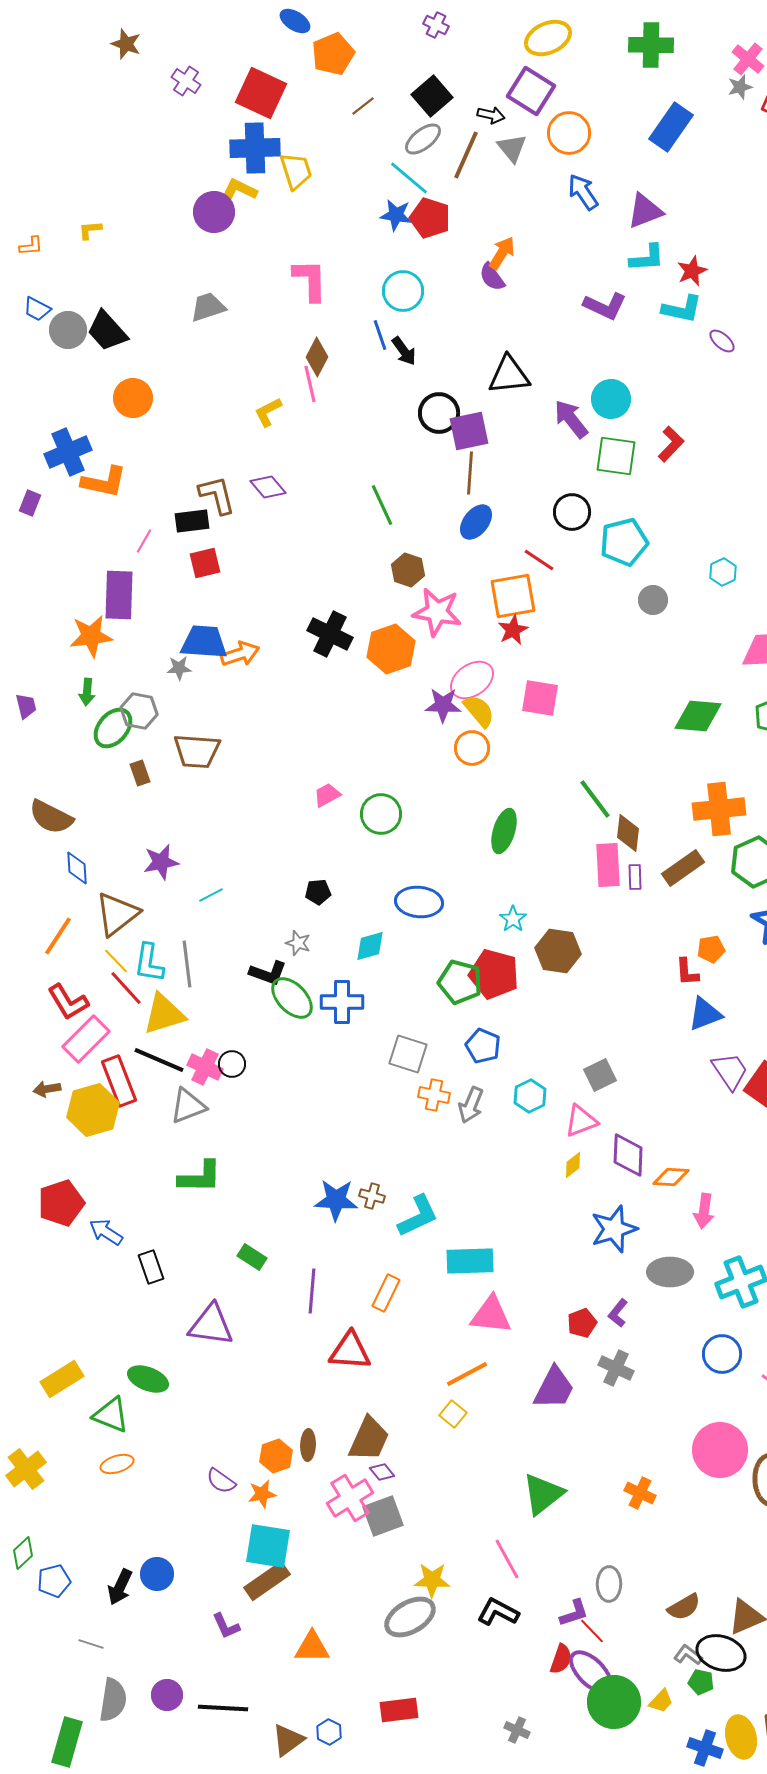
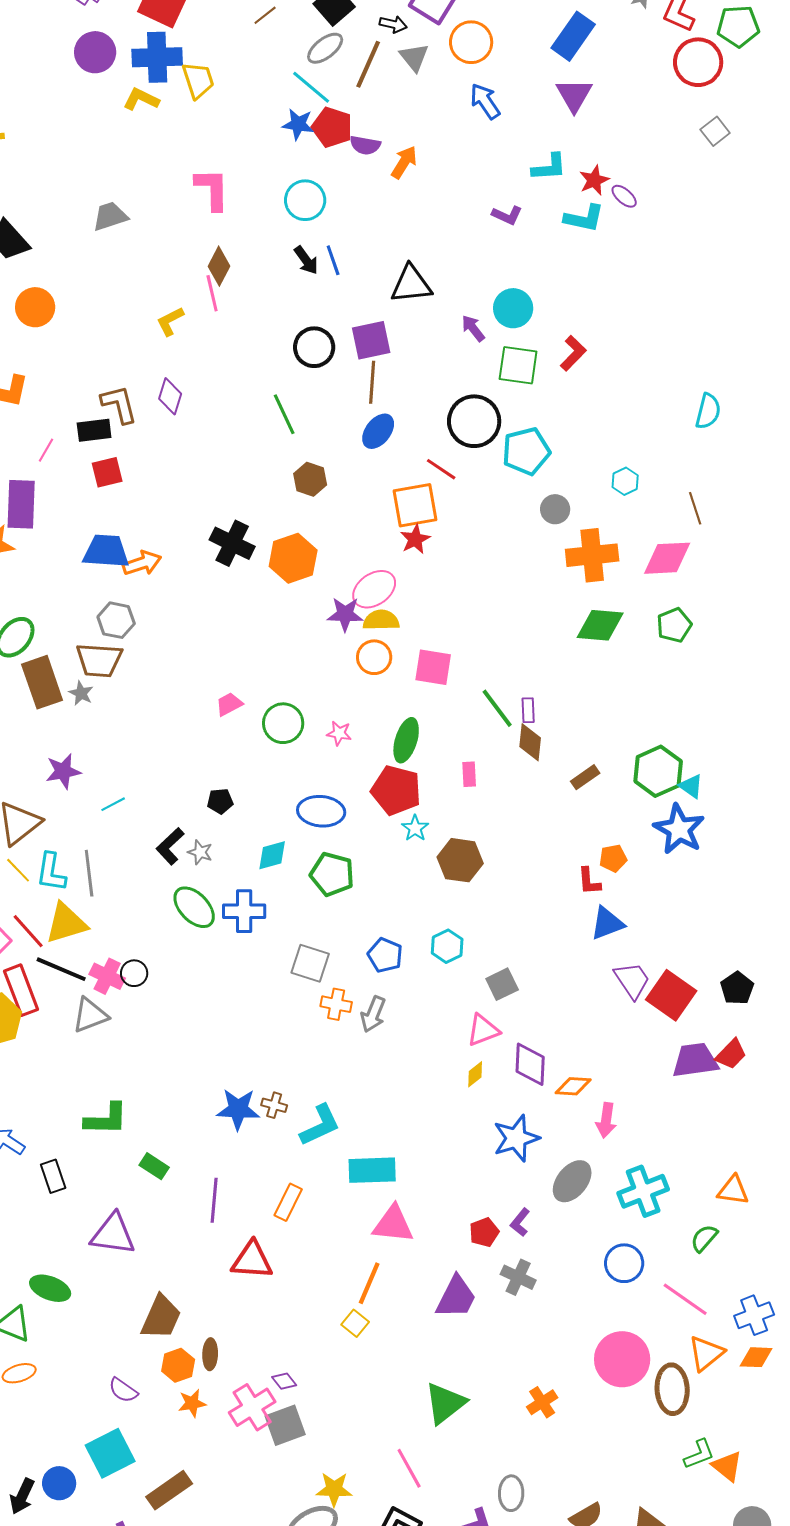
purple triangle: (645, 211) -> (574, 95), moved, turned -39
purple circle: (214, 212) -> (95, 52), moved
purple semicircle: (492, 277) -> (365, 145), moved, turned -44
purple L-shape: (605, 306) -> (507, 215), size x0.7
blue line: (380, 335) -> (333, 260), moved
purple ellipse: (722, 341) -> (624, 196), moved
black circle: (439, 413) -> (314, 347), moved
purple arrow: (571, 419) -> (473, 328), size x0.7
purple diamond: (268, 487) -> (170, 396), turned 57
black circle: (572, 512) -> (474, 421), size x1.4
pink star: (437, 612) -> (339, 733), moved, size x0.5
gray star: (179, 668) -> (81, 693), moved, turned 30
pink square: (540, 698) -> (433, 667), moved
gray hexagon: (139, 711) -> (116, 620), moved
yellow semicircle: (479, 711) -> (381, 620), turned -51
brown rectangle: (140, 773) -> (42, 682), size x2.0
orange cross: (719, 809) -> (592, 555), moved
pink rectangle: (608, 865) -> (469, 774), moved, size x0.6
brown rectangle: (683, 868) -> (585, 777), size x0.7
purple rectangle: (635, 877) -> (528, 710), moved
black L-shape: (268, 973) -> (170, 846), moved, turned 117
red pentagon: (494, 974) -> (396, 790), moved
green pentagon: (460, 982) -> (332, 874), moved
red line: (126, 988) -> (28, 931), moved
cyan hexagon: (530, 1096) -> (447, 946), moved
green L-shape: (200, 1177) -> (106, 1119), moved
gray ellipse: (670, 1272) -> (572, 1181), turned -51
orange line: (467, 1374) -> (369, 1283), turned -39
brown trapezoid: (369, 1439) -> (161, 1317), moved
orange cross: (640, 1493) -> (542, 1402), turned 32
orange star: (262, 1494) -> (192, 1403), moved
cyan square: (268, 1546) -> (110, 1453), moved, turned -36

